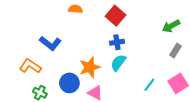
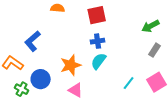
red square: (115, 16) -> (97, 15), turned 36
blue L-shape: (50, 43) -> (33, 41), turned 100
blue circle: (69, 83) -> (41, 79), moved

